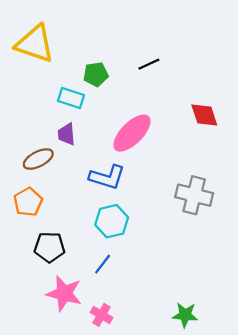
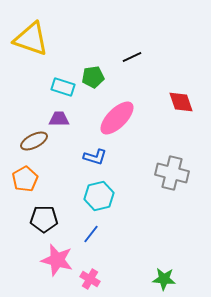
green pentagon: (96, 74) -> (93, 77), moved
purple trapezoid: (66, 134) -> (59, 119), turned 95
blue L-shape: (107, 177) -> (95, 157), size x0.7

